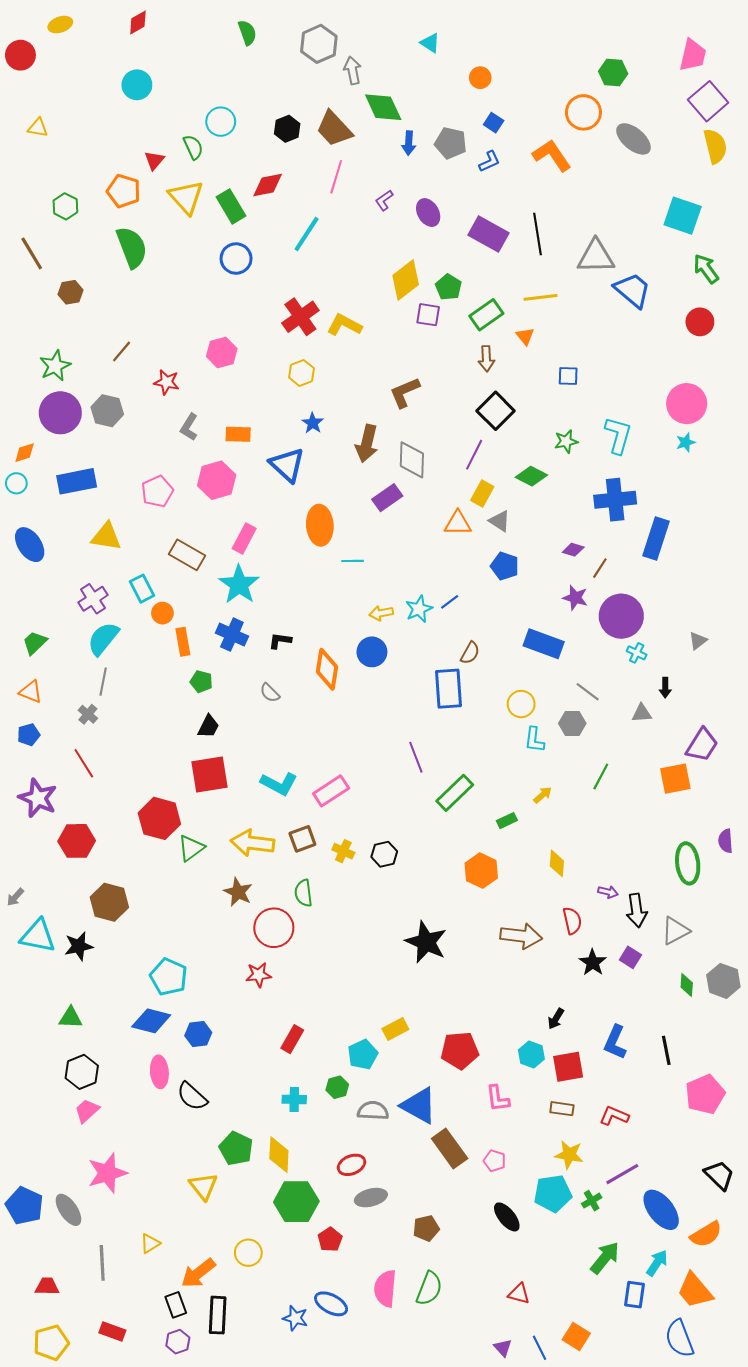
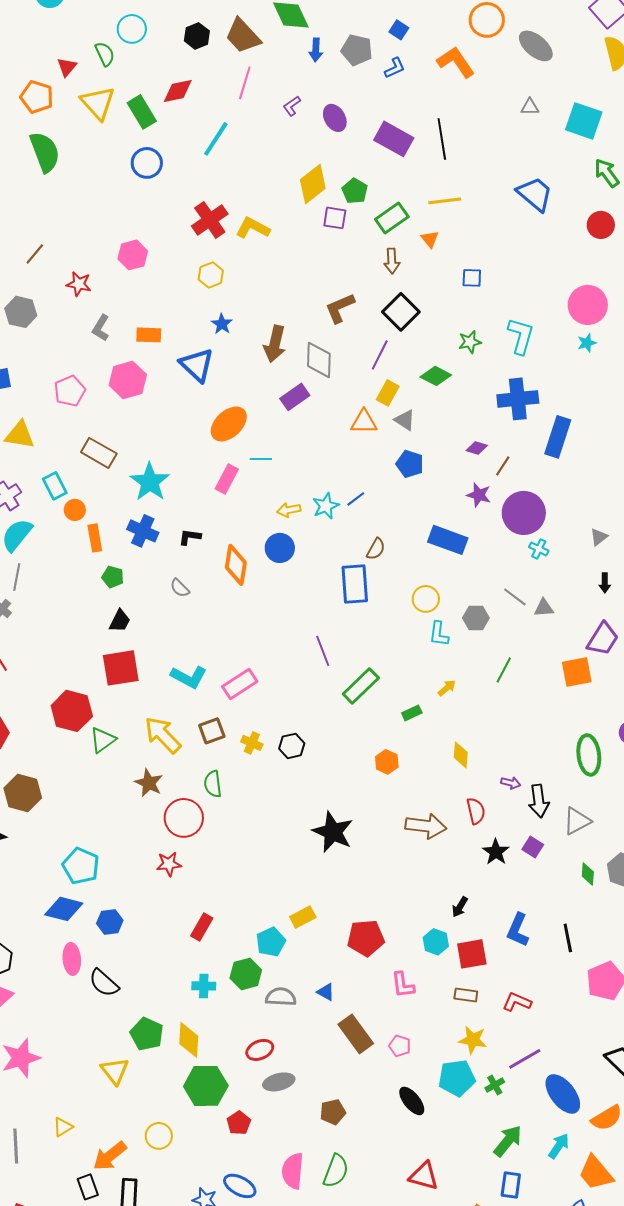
gray triangle: (596, 256) -> (530, 107), moved, size x0.5
brown L-shape: (405, 392) -> (340, 308), moved
orange ellipse: (320, 525) -> (229, 424), turned 51
pink rectangle: (244, 538) -> (227, 479), moved
black arrow: (665, 688) -> (605, 583), moved
gray line: (588, 692) -> (515, 597), moved
yellow arrow: (252, 843) -> (163, 735), turned 39
orange hexagon: (481, 871) -> (387, 762), size x0.7
green hexagon: (337, 1087) -> (246, 974), size x1.4
blue triangle: (419, 1106) -> (326, 992), size x0.5
red triangle: (519, 1294) -> (424, 1176), size x1.4
blue rectangle: (635, 1295) -> (511, 1185), moved

